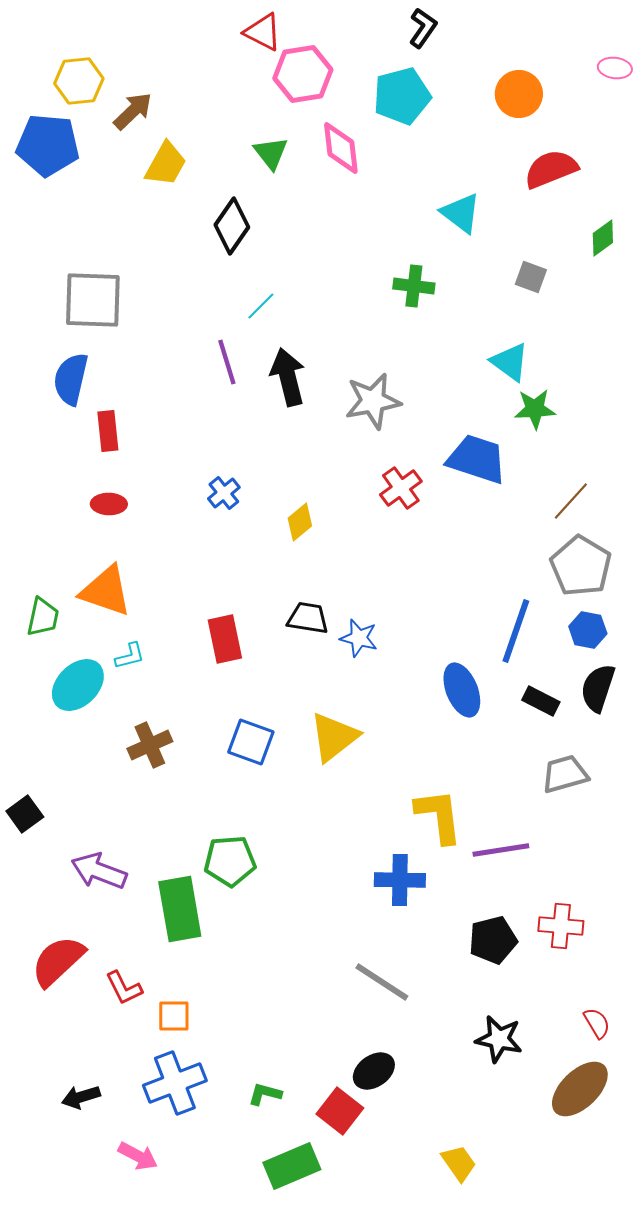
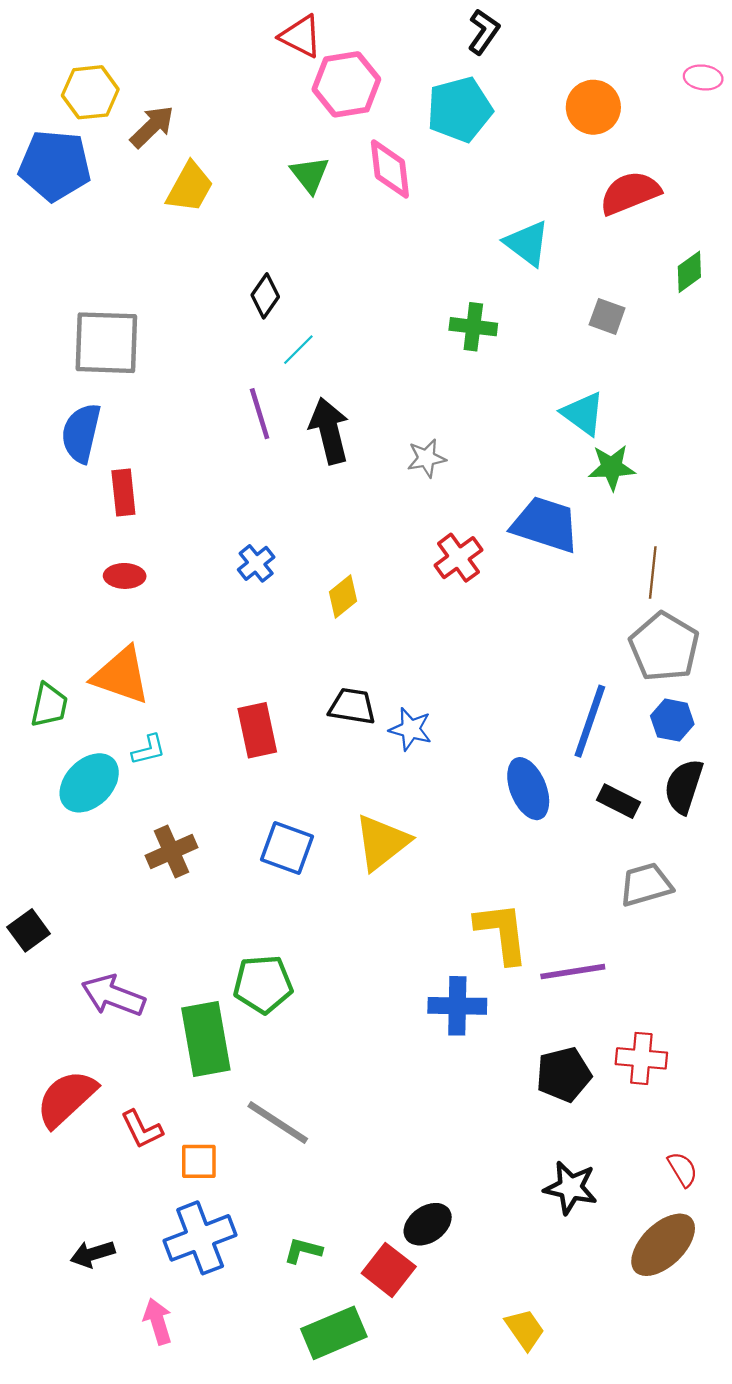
black diamond: (232, 226) -> (265, 296), moved, size x0.7
gray star: (373, 401) -> (426, 458), size x0.6
brown line: (571, 501) -> (653, 573), turned -36
gray line: (382, 982) -> (278, 1122), moved
pink arrow: (138, 1156) -> (158, 1321), turned -135

